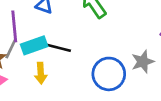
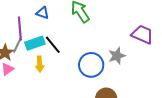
black line: (58, 48) -> (53, 45), turned 36

